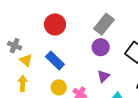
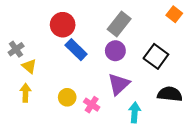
gray cross: (15, 46) -> (16, 49), turned 32
blue rectangle: (55, 60) -> (76, 50), moved
purple triangle: (103, 76) -> (119, 84), size x1.5

